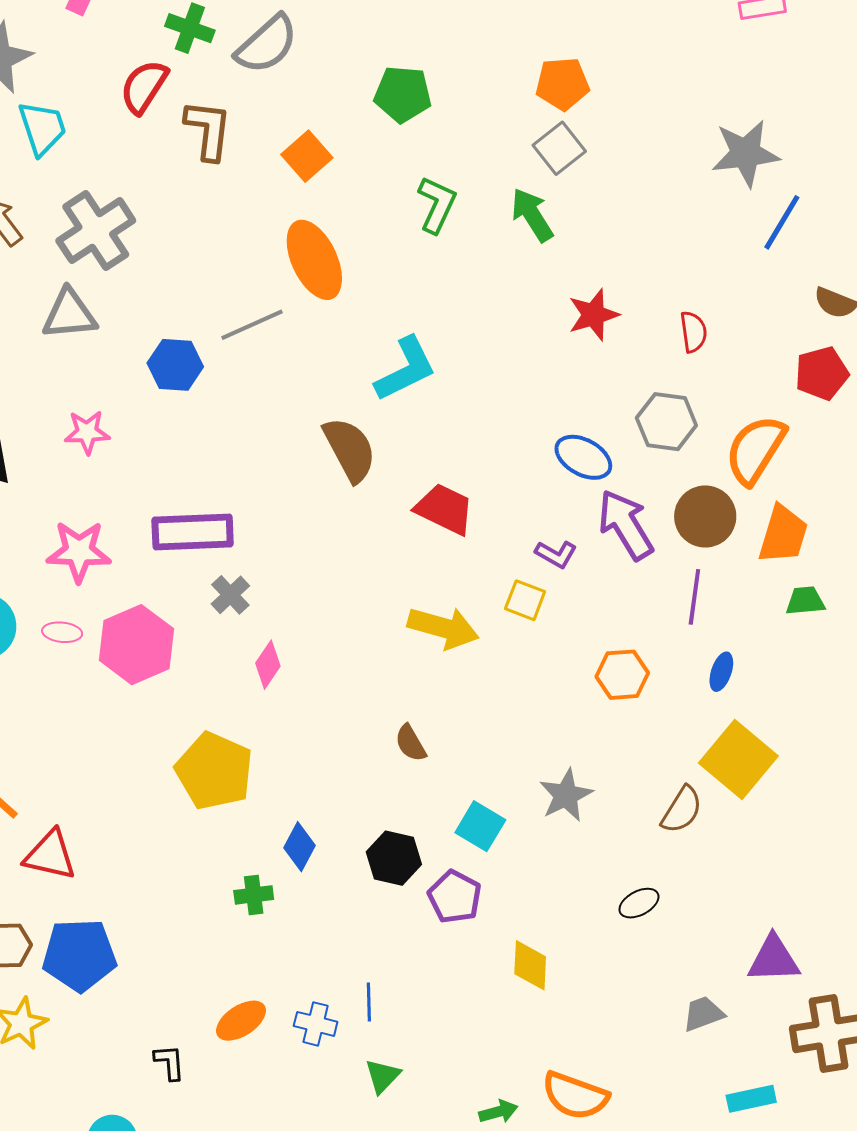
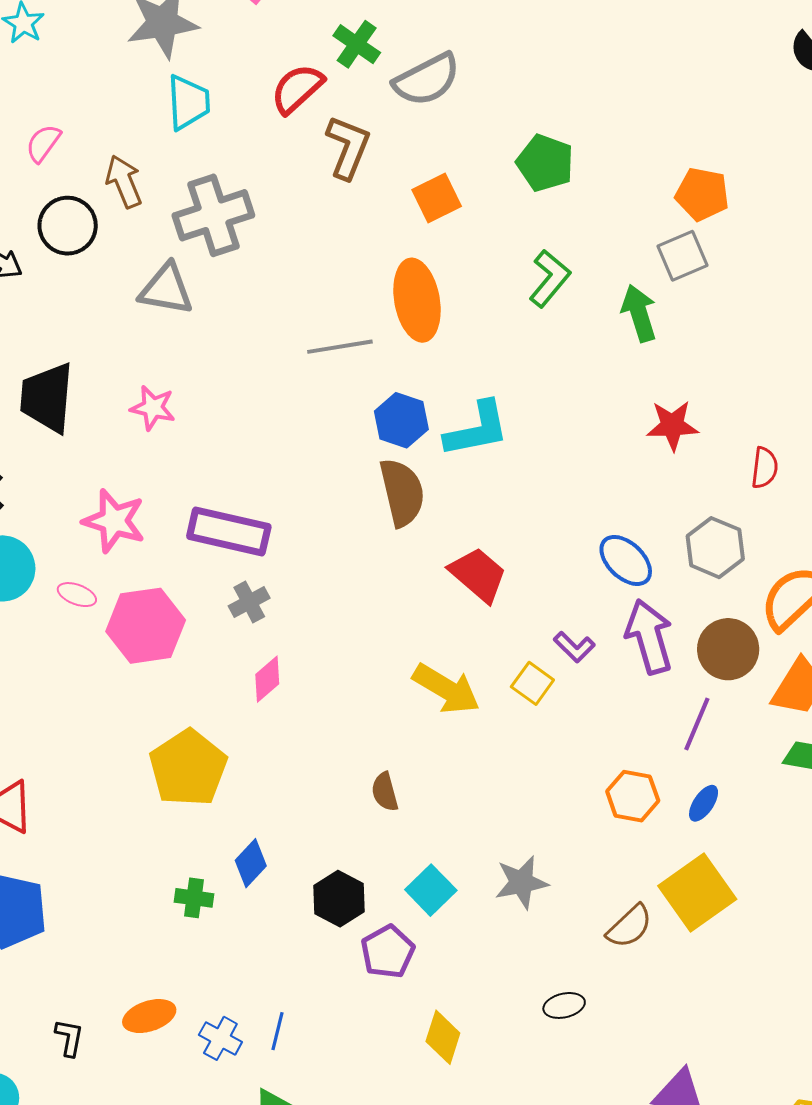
blue hexagon: (175, 365) -> (401, 420), moved
orange hexagon: (622, 675) -> (633, 796), moved

